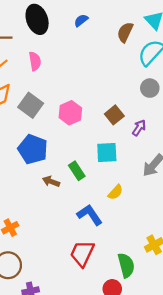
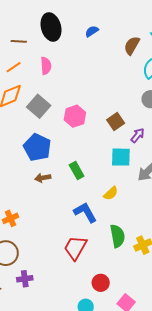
cyan square: (107, 152) -> (121, 157), moved
brown arrow: (51, 181) -> (43, 178), moved, turned -35
green semicircle: (126, 265) -> (117, 236), moved

